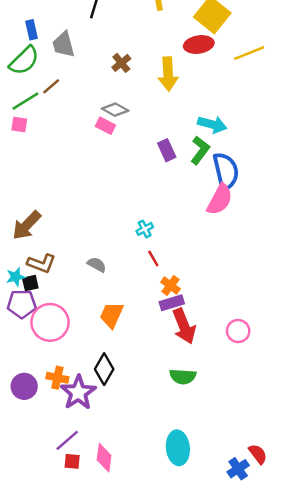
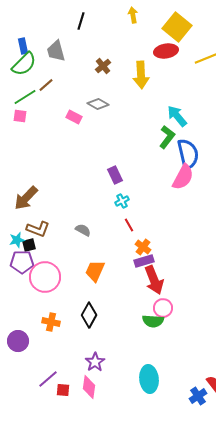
blue rectangle: (32, 30) -> (23, 46), moved
cyan arrow: (212, 124) -> (177, 116), turned -145
pink rectangle: (105, 126) -> (74, 117), moved
purple rectangle: (167, 150) -> (115, 175), moved
pink circle: (238, 331) -> (163, 308), moved
purple circle: (24, 386) -> (18, 341), moved
purple star: (78, 392) -> (95, 362), moved, size x0.7
purple line: (67, 440) -> (48, 379), moved

